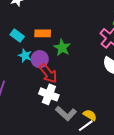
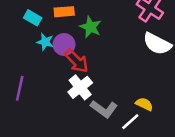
white cross: (49, 94) -> (80, 87), turned 36
yellow semicircle: (90, 115) -> (144, 104), moved

